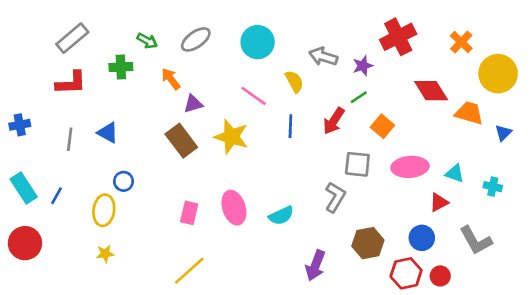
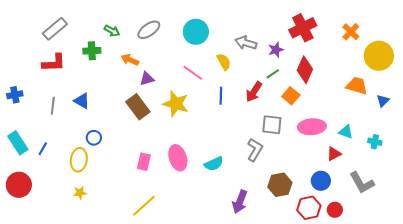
orange arrow: (171, 79) -> (130, 60), turned -30
red diamond: (431, 91) -> (305, 70), moved, turned 56

